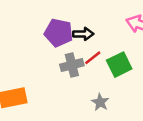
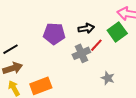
purple pentagon: (59, 33) -> (54, 34), moved
green square: (119, 65) -> (117, 32), moved

